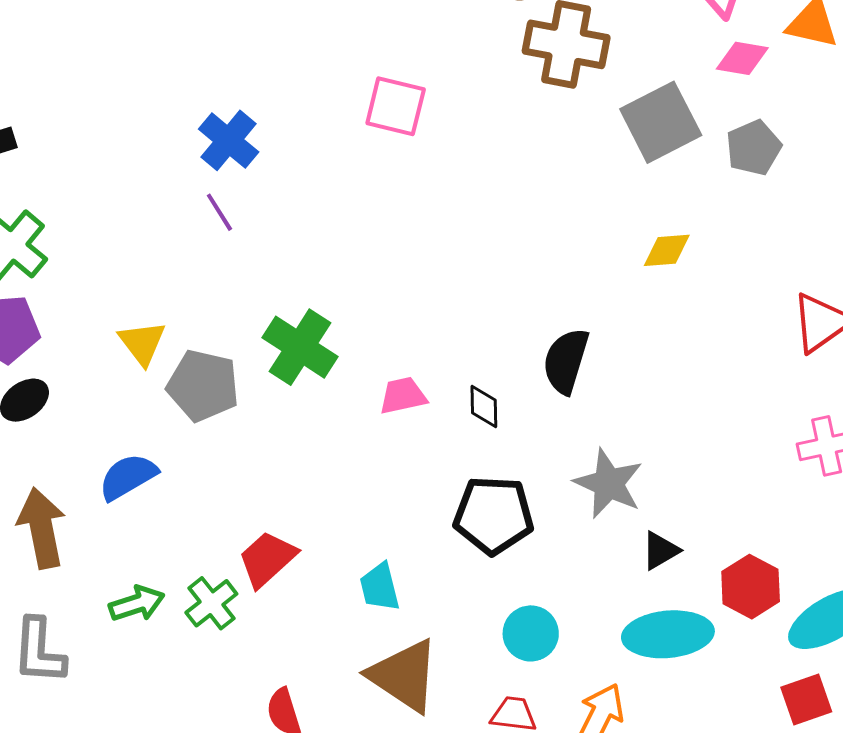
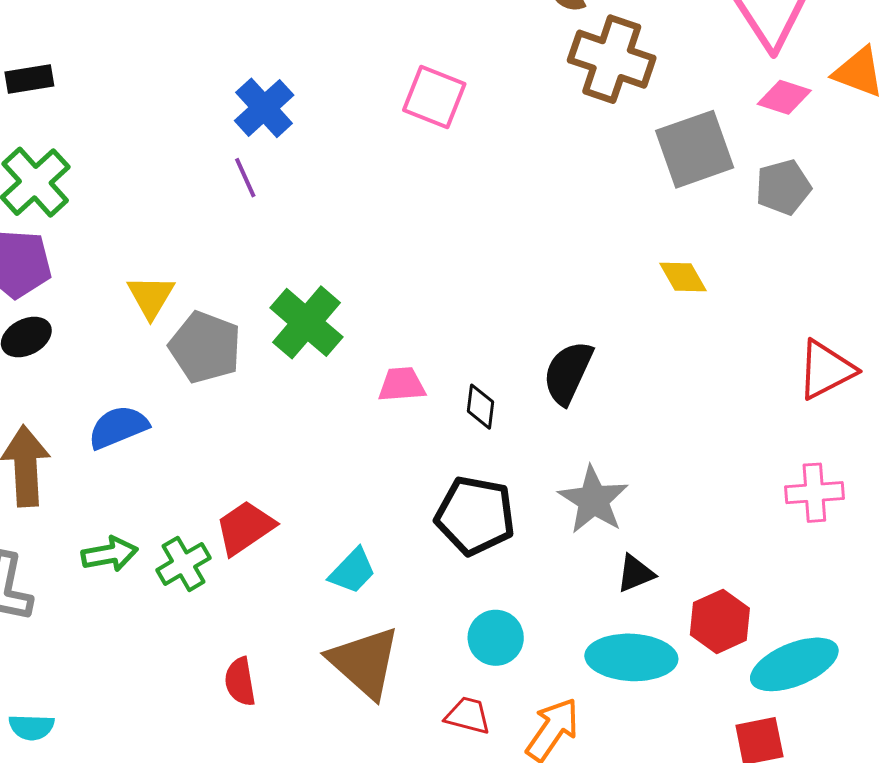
yellow diamond: (667, 250) -> (683, 277), turned 57
cyan trapezoid: (380, 587) -> (352, 571), turned -130

